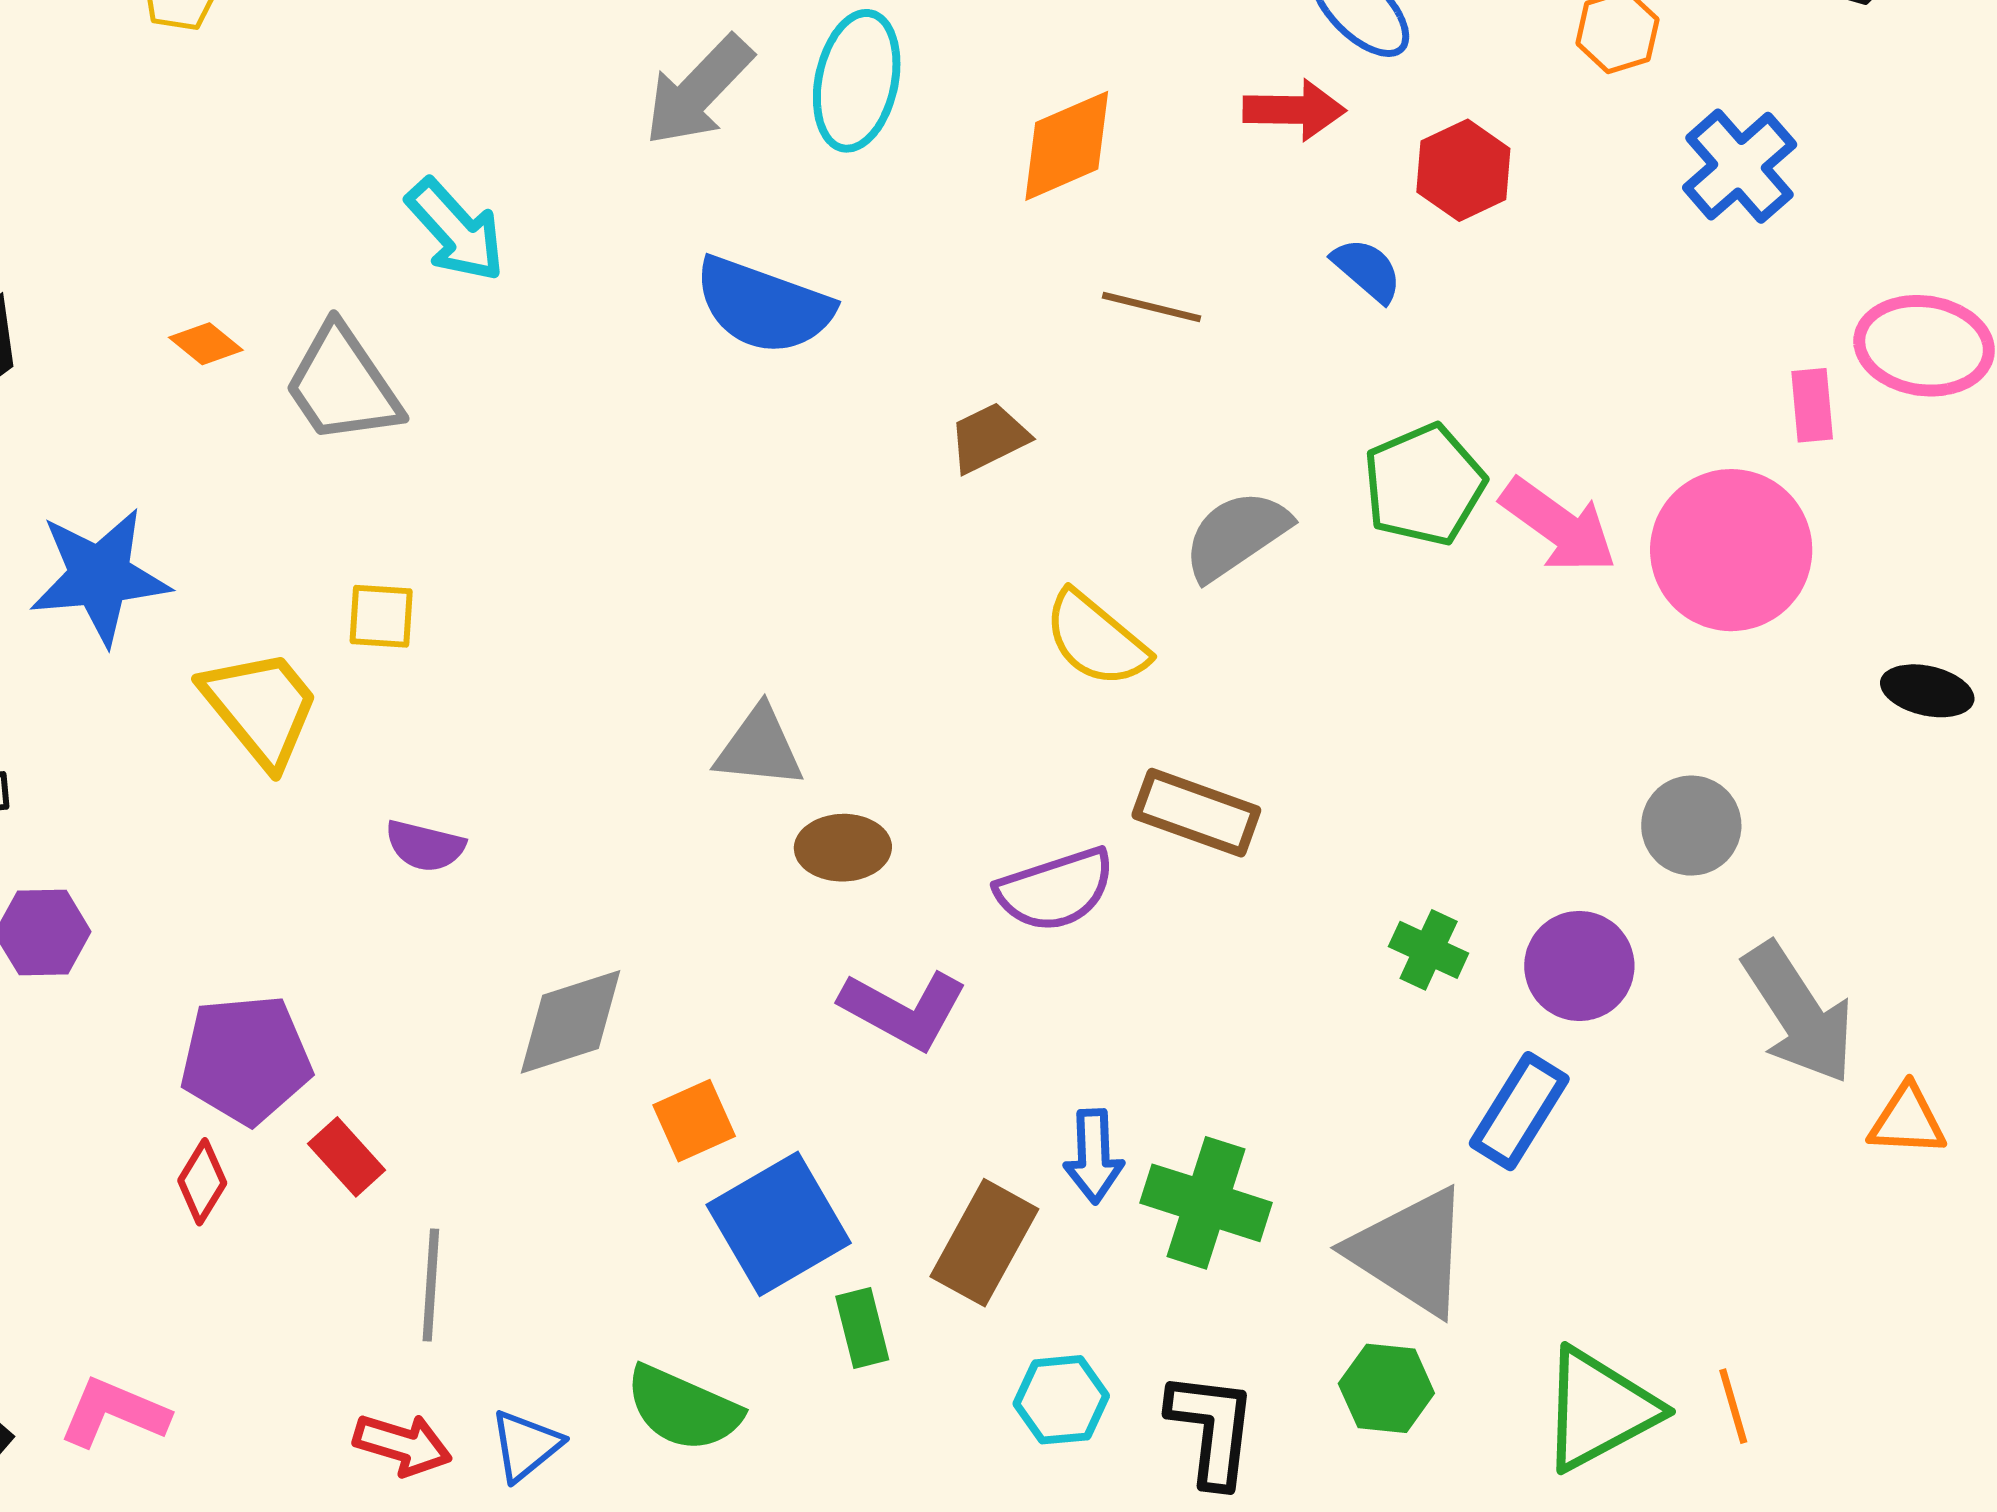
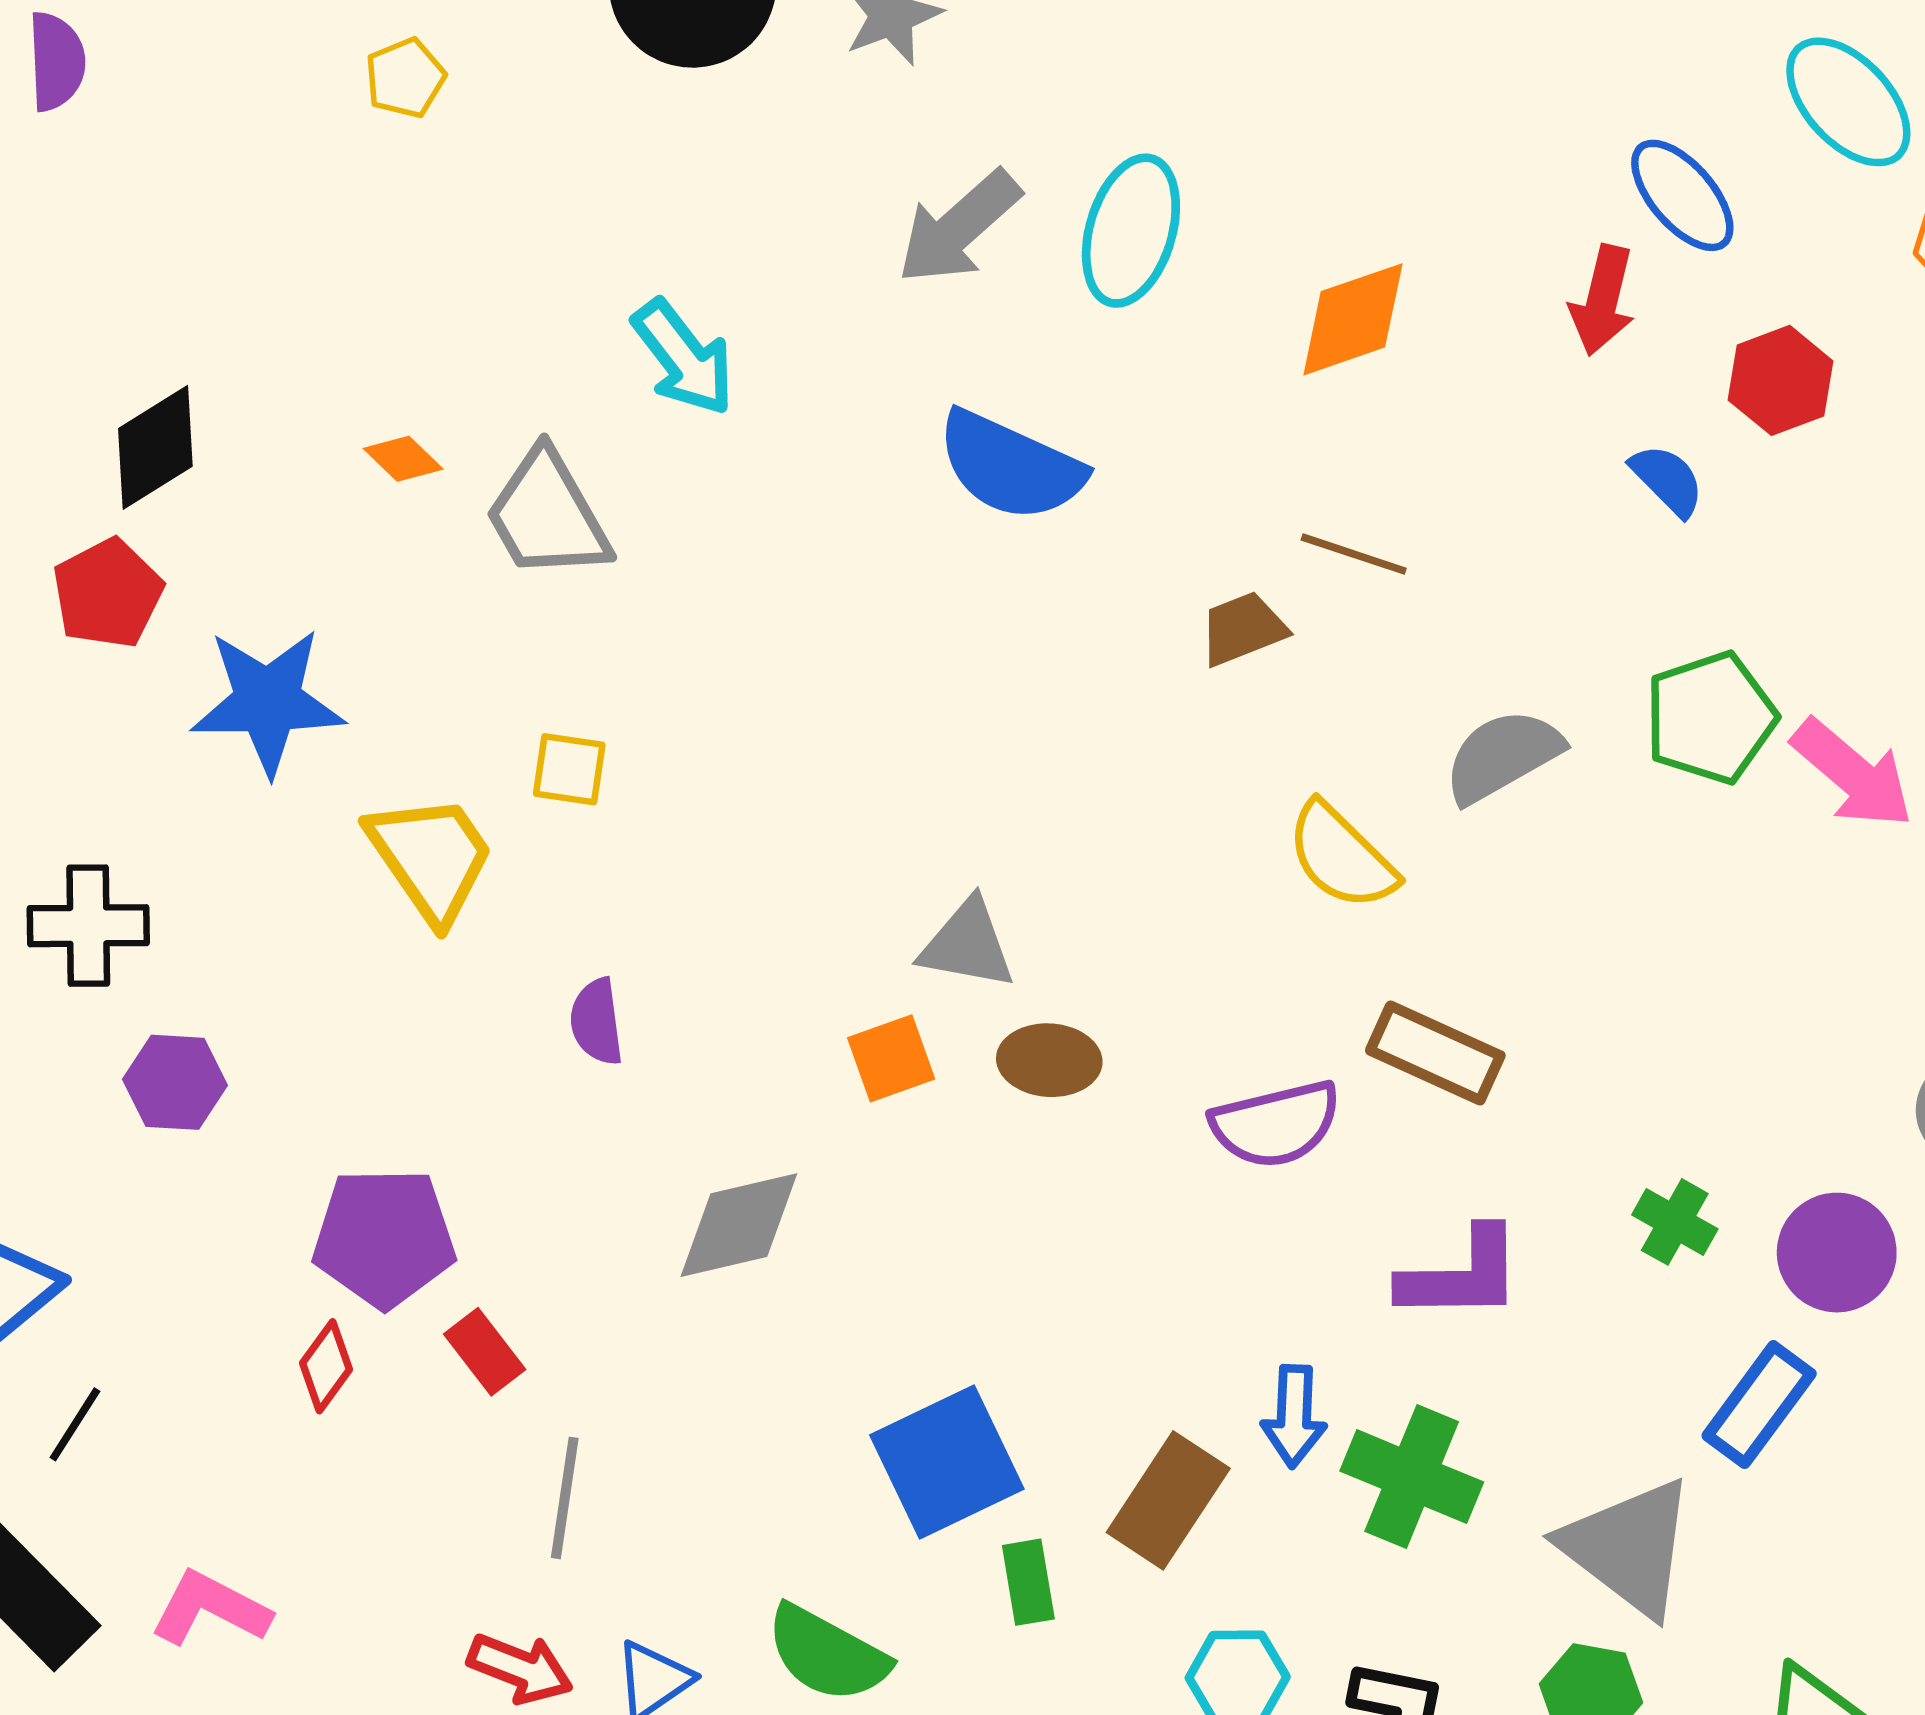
red arrow: (1294, 110) -> (1603, 300), turned 98
brown line: (1152, 307) -> (1354, 554), moved
purple semicircle: (425, 846) -> (597, 1022), turned 64
purple L-shape: (904, 1010) -> (1461, 1275), moved, turned -34
orange square: (694, 1121) -> (891, 1058), moved

